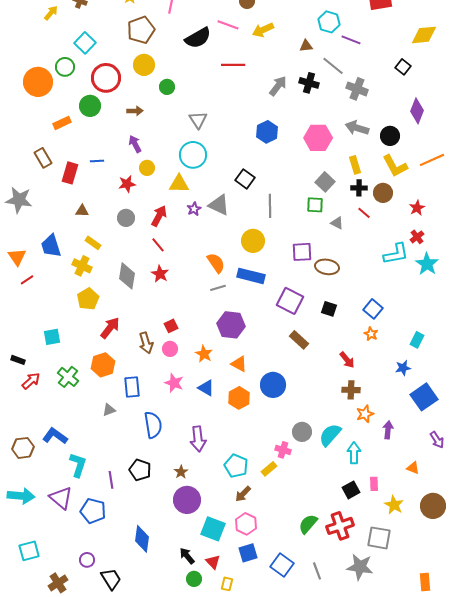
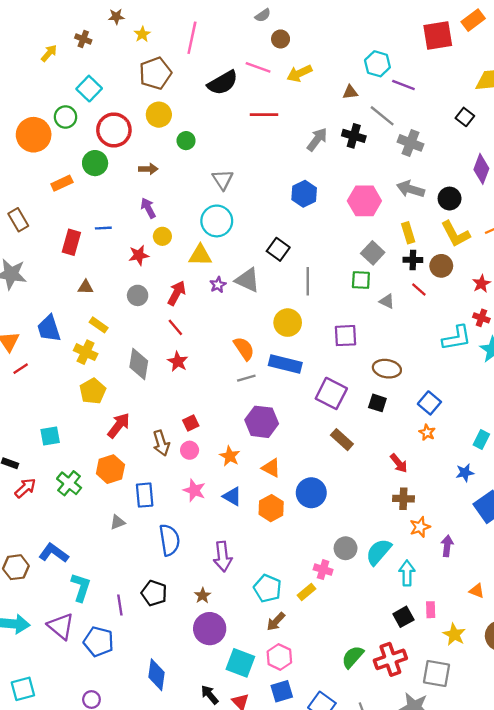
brown rectangle: (43, 158) -> (18, 220), moved
red cross: (417, 237) -> (481, 318), turned -32
brown ellipse: (327, 267) -> (387, 369), moved

